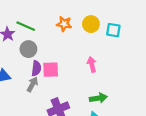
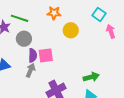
yellow circle: (91, 24) -> (71, 30), moved
cyan square: (113, 30) -> (99, 14), turned 32
pink arrow: (92, 64) -> (111, 31), moved

